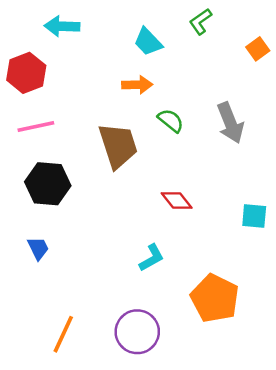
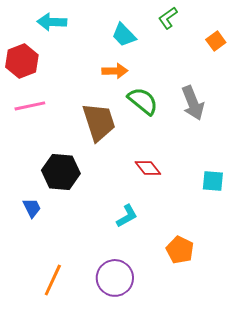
green semicircle: (171, 121) -> (143, 101), size x1.4
black hexagon: (48, 184) -> (61, 172), moved
orange pentagon: (215, 298) -> (180, 250), size x0.7

